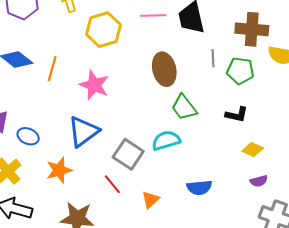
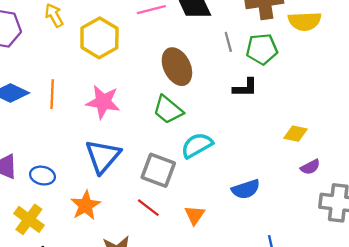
green trapezoid: (184, 107) -> (168, 110), moved
black L-shape: (237, 115) -> (245, 88), moved

